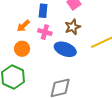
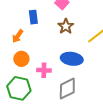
pink cross: (45, 32) -> (44, 70), moved
blue ellipse: (65, 49) -> (72, 59), moved

